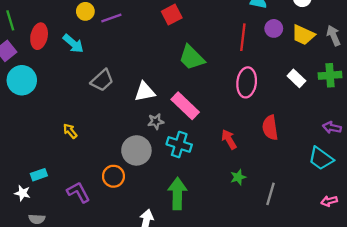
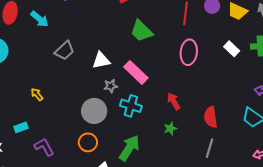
red semicircle: (270, 128) -> (211, 117), moved
cyan rectangle: (39, 175) -> (21, 127), moved
orange circle: (113, 176) -> (88, 142), moved
green star: (238, 177) -> (170, 128), moved
green arrow: (177, 193) -> (129, 148), turned 32

